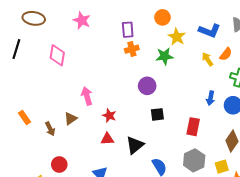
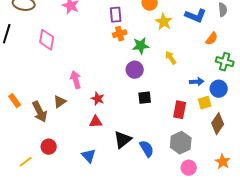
green star: (165, 56) -> (141, 46), moved
yellow arrow: (207, 59) -> (171, 58), moved
blue arrow: (210, 98) -> (197, 82), turned -104
brown arrow: (50, 129) -> (40, 112), size x1.5
black triangle: (135, 145) -> (123, 140), moved
yellow square: (222, 167) -> (205, 103), moved

